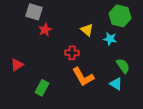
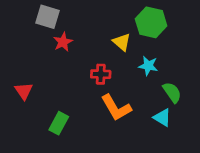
green hexagon: (120, 16) -> (151, 22), moved
cyan star: (110, 39) -> (148, 66), moved
red triangle: (17, 65) -> (24, 91), turned -32

